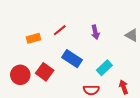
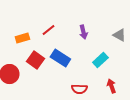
cyan rectangle: (104, 68) -> (100, 60), moved
red square: (45, 72) -> (35, 60), moved

